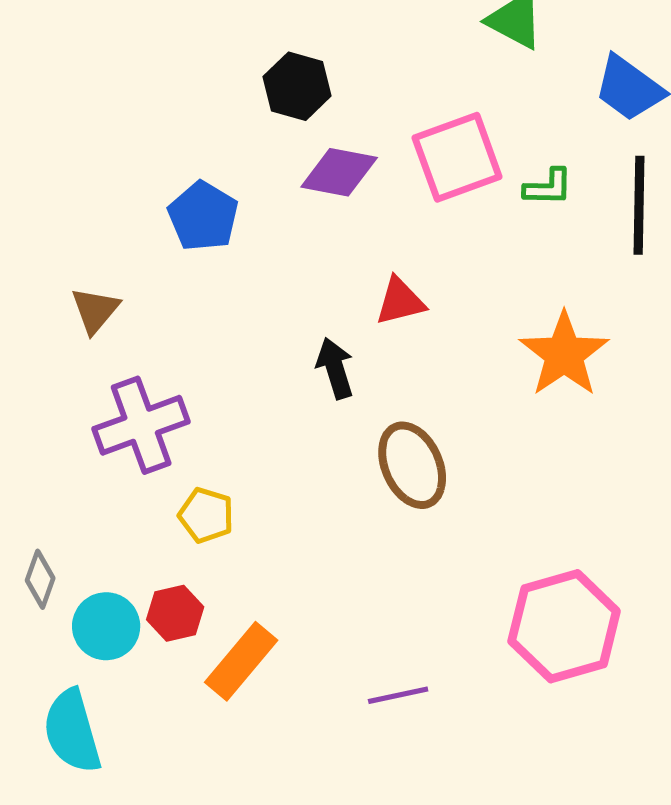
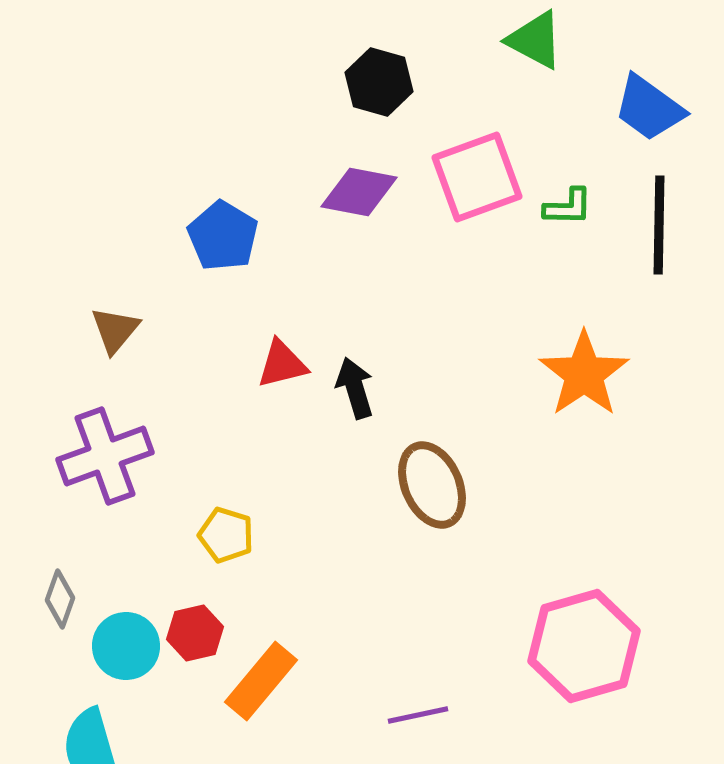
black hexagon: (297, 86) -> (379, 82), moved
red triangle: (400, 301) -> (282, 364), moved
purple cross: (141, 425) -> (105, 456), moved

